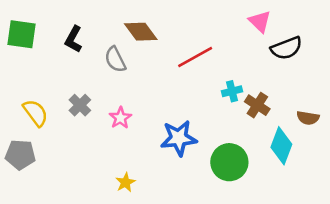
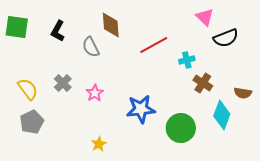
brown diamond: (141, 32) -> (111, 25), turned 32
cyan cross: (232, 91) -> (187, 60), moved
gray pentagon: (20, 155) -> (32, 122), moved, turned -30

